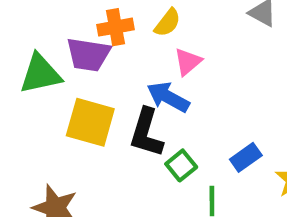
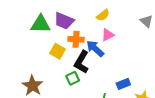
orange cross: (116, 27) -> (76, 39), moved
yellow square: (90, 122) -> (58, 51), size x0.7
green square: (181, 165) -> (73, 78), moved

